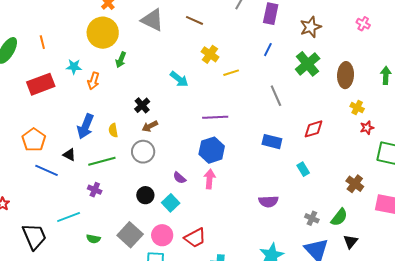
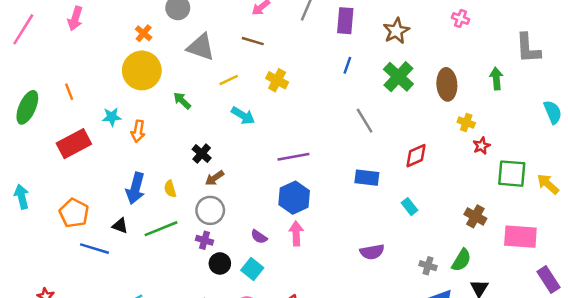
green arrow: (121, 60) -> (182, 101), moved, turned 119
yellow line: (231, 73) -> (229, 80), moved
purple cross: (95, 190) -> (205, 240), moved

